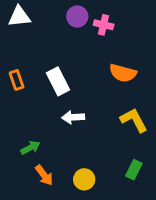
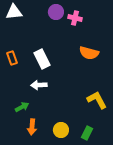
white arrow: (73, 117) -> (39, 85), moved
yellow L-shape: (134, 120) -> (97, 100), moved
green rectangle: (134, 170) -> (87, 133), moved
orange arrow: (44, 175) -> (32, 127), turned 42

